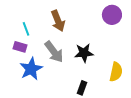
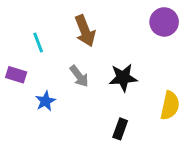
purple rectangle: (20, 47) -> (16, 75), moved
gray arrow: (54, 52) -> (79, 76), size x0.7
blue star: (31, 69) -> (45, 101), size x0.6

